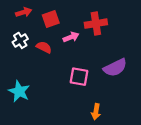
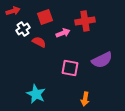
red arrow: (24, 12) -> (13, 11), moved
white cross: (20, 40) -> (23, 29), moved
cyan star: (19, 91) -> (36, 94), moved

